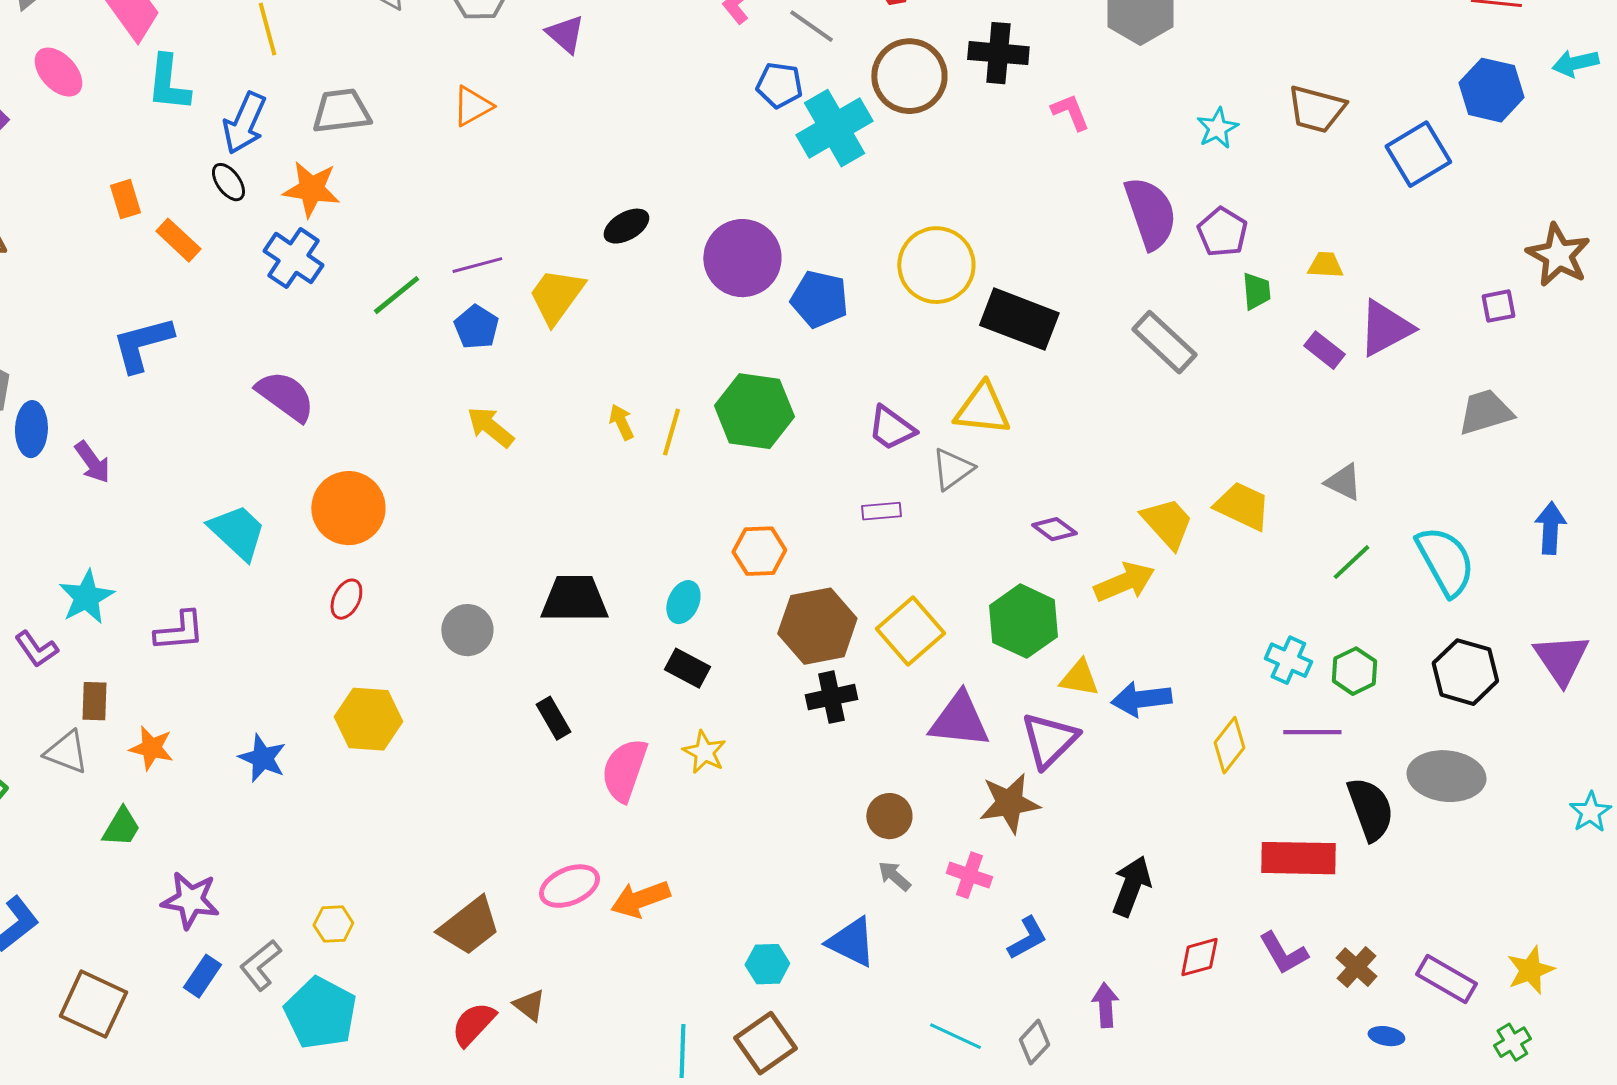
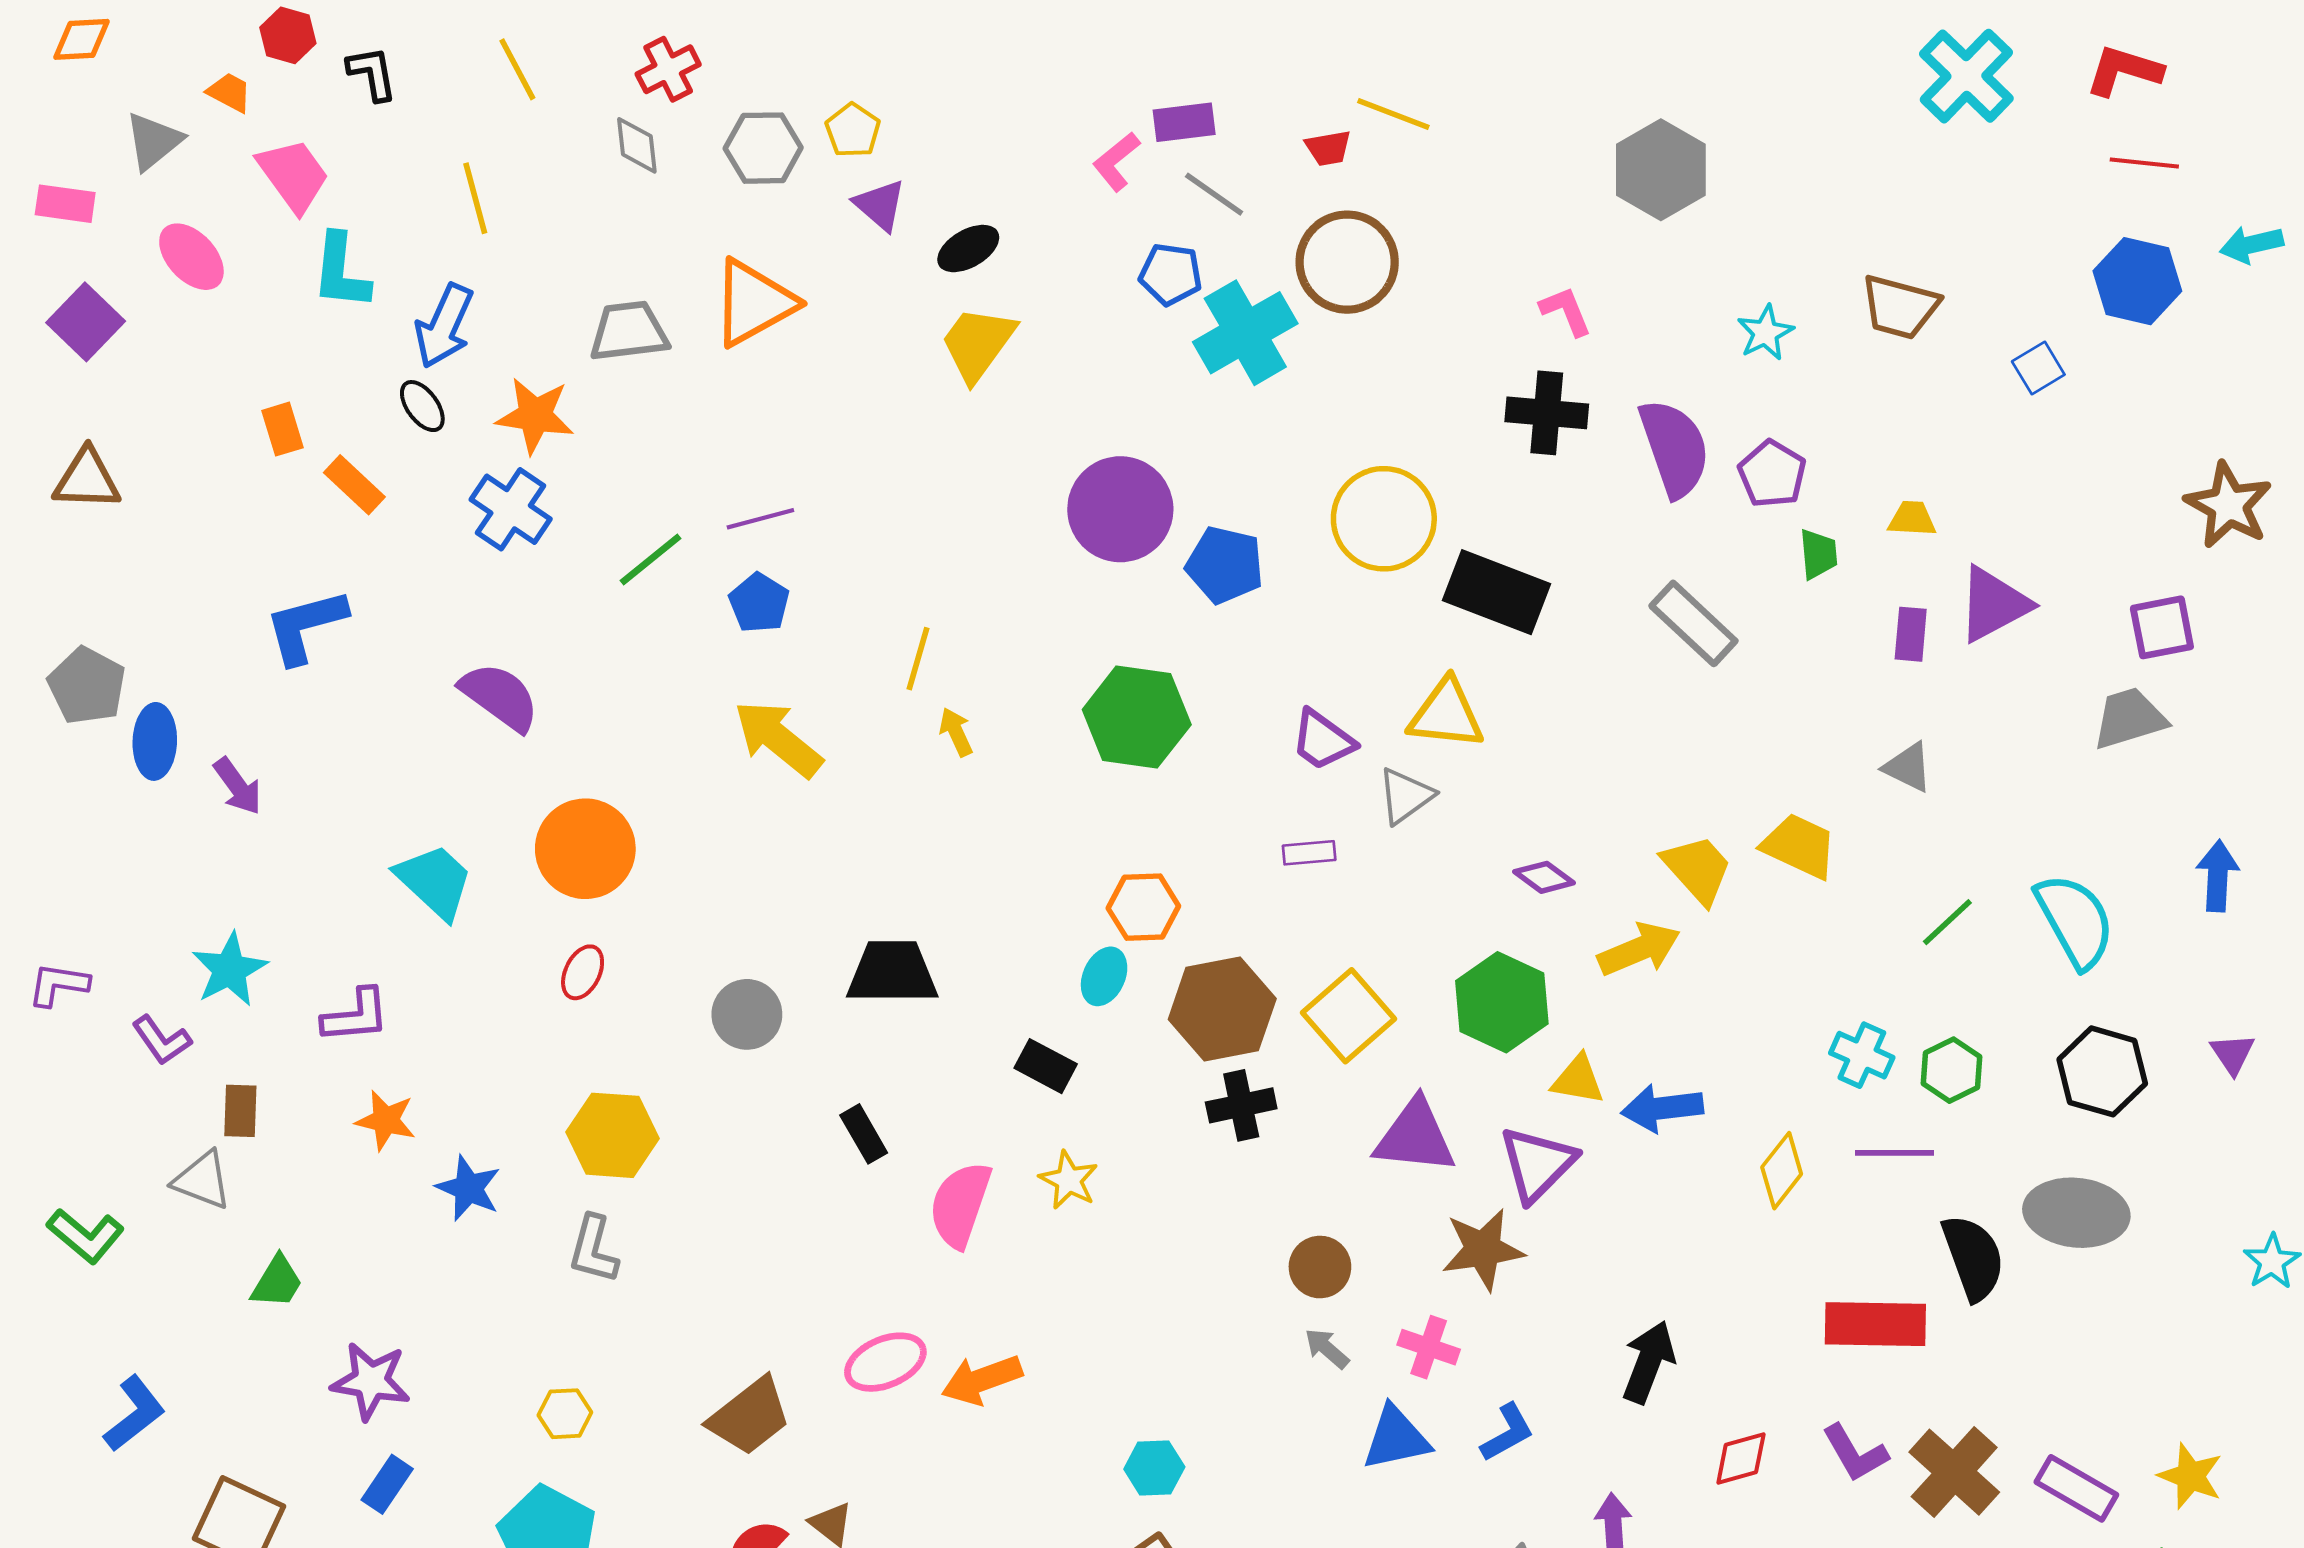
black cross: (998, 53) -> (1547, 413), moved
orange triangle: (472, 106) -> (754, 303), size x1.6
gray trapezoid: (341, 111) -> (629, 331), moved
blue square: (1418, 154) -> (2038, 368), size x0.6
black ellipse: (626, 226) -> (968, 249), moved
yellow trapezoid: (556, 296) -> (978, 344), moved
purple square: (1498, 306) -> (2162, 627), moved, size x1.4
purple rectangle: (1324, 350) -> (1911, 634), turned 57
yellow arrow: (490, 427) -> (778, 739), size x1.4
yellow line: (671, 432) -> (918, 659), moved
gray triangle: (1343, 482) -> (1908, 767), moved
cyan ellipse: (683, 602) -> (1104, 976), moved
purple triangle: (1561, 659) -> (2233, 1054), size x0.6
orange star: (151, 748) -> (386, 1120), moved
blue triangle: (851, 942) -> (1396, 1438), moved, turned -38
gray L-shape: (260, 965) -> (593, 1249), moved, turned -36
brown cross: (1356, 967) -> (1954, 1472), size x1.6
yellow star: (1530, 970) -> (2190, 1476), turned -30

